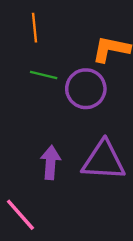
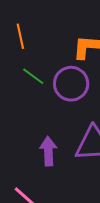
green line: (44, 75) -> (33, 76), turned 30

